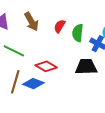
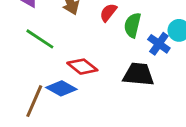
brown line: (15, 82) -> (34, 101), moved

